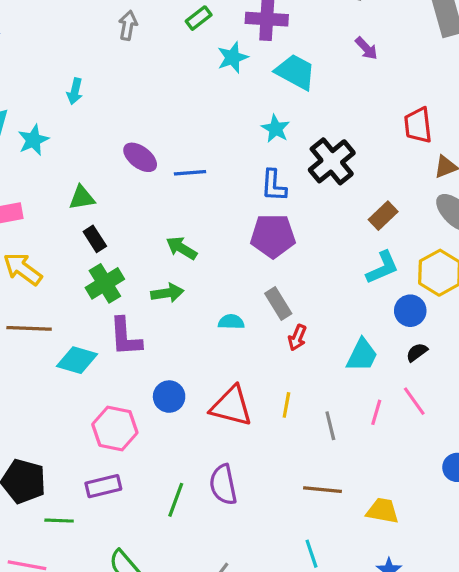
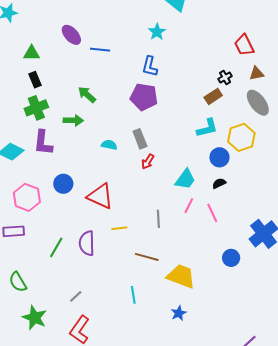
red trapezoid: (418, 125) -> (244, 45), turned -30
black cross: (332, 161) -> (225, 77), moved, size x0.5
yellow line: (286, 405) -> (119, 228), moved, turned 63
pink line: (376, 412) -> (189, 206), moved
yellow trapezoid: (383, 511) -> (181, 276), size x1.4

